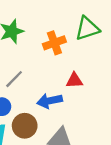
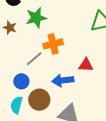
orange cross: (54, 43) -> (53, 44), moved

